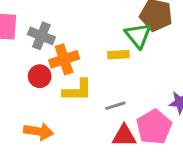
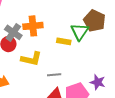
gray cross: (41, 36) -> (13, 32), moved
orange cross: (64, 59) -> (33, 26), moved

